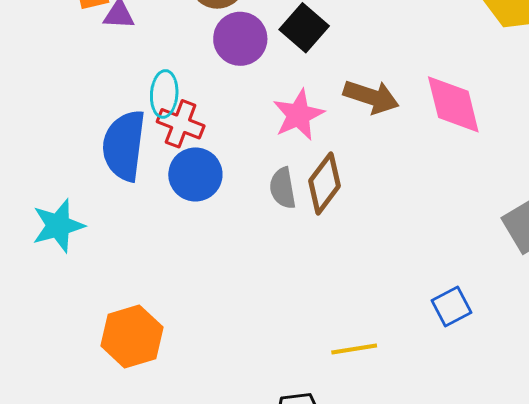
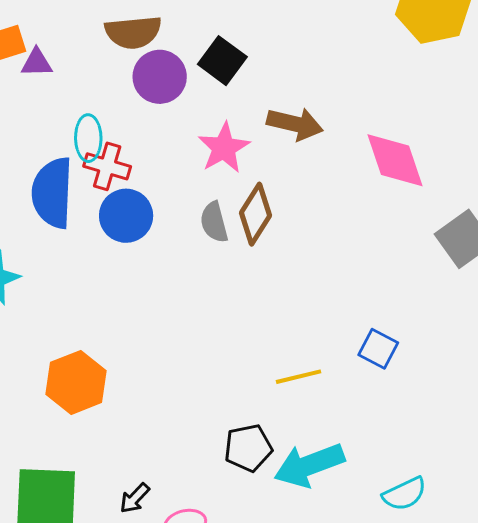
pink diamond: (453, 104) -> (395, 160), moved
blue square: (452, 306) -> (378, 349), moved, turned -30

